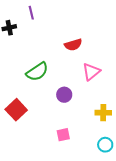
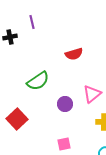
pink triangle: (91, 72) -> (92, 94), moved

